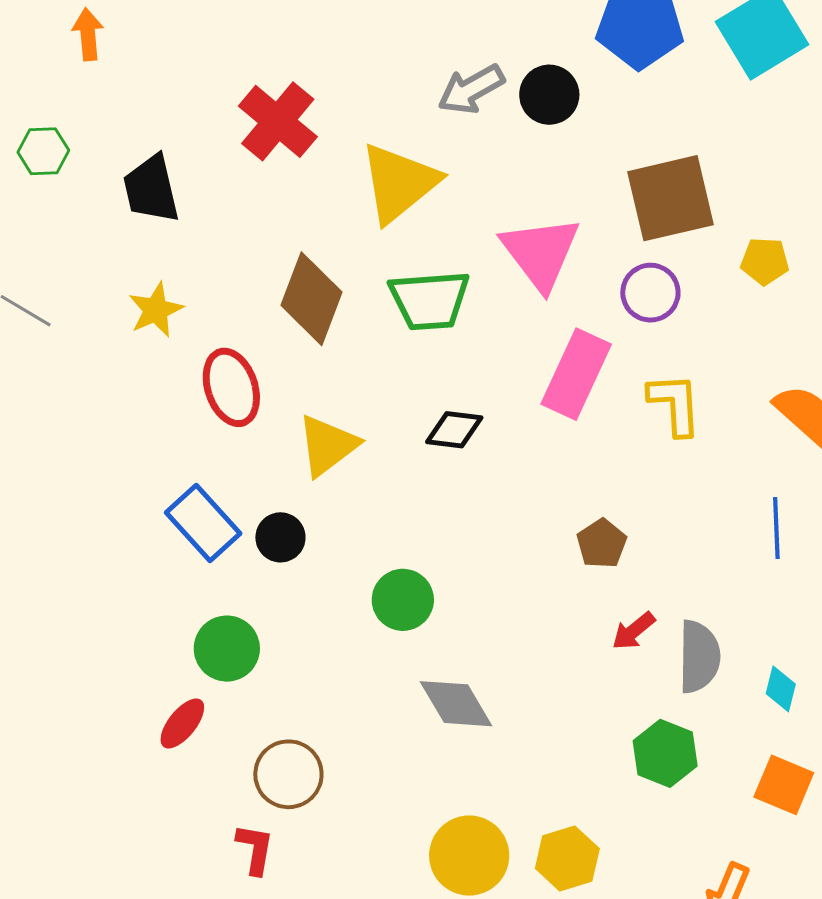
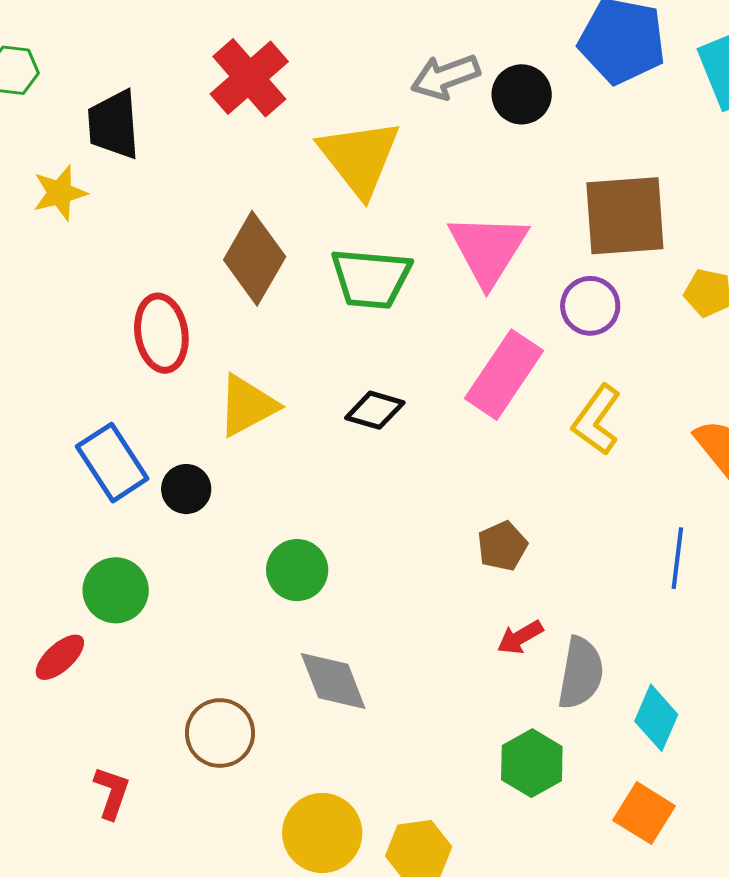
yellow triangle: (399, 183) -> (359, 158), turned -38
yellow star: (156, 310) -> (60, 193), moved
yellow L-shape: (675, 404) -> (597, 420), turned -150
cyan diamond: (781, 689) -> (656, 718), size x1.4
brown circle: (288, 774) -> (220, 733), moved

